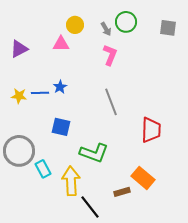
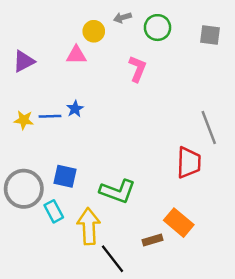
gray arrow: (106, 29) -> (123, 18), moved, turned 104
gray line: (111, 102) -> (209, 128), moved
blue square: (61, 127) -> (65, 176), moved

